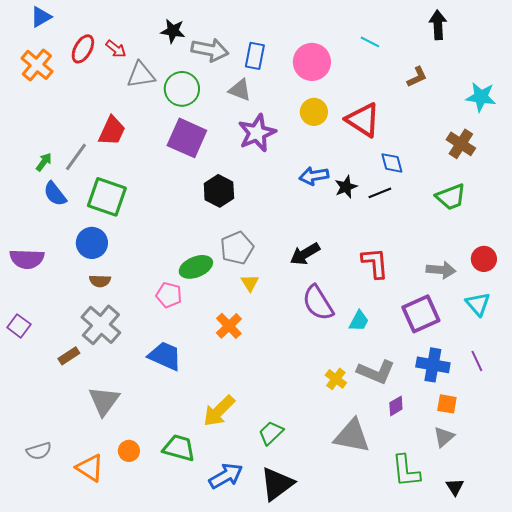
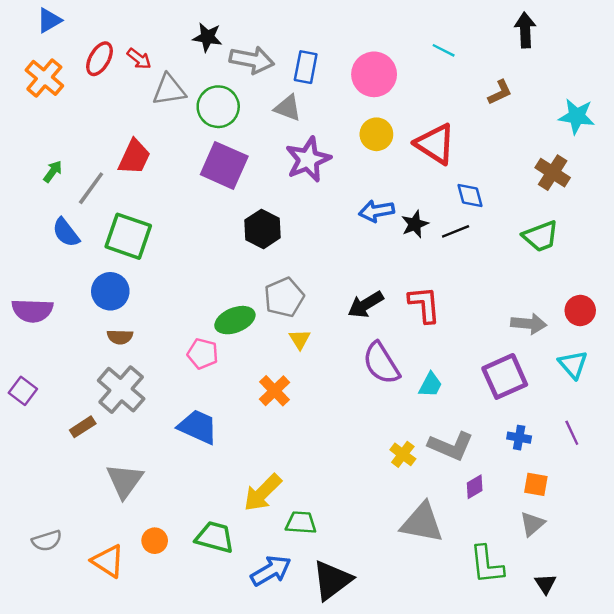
green arrow: (44, 162) -> (53, 171), moved
red L-shape: (375, 263) -> (424, 304), moved
blue cross: (433, 365) -> (519, 438), size x0.6
green trapezoid: (271, 433) -> (301, 523), moved, turned 48

